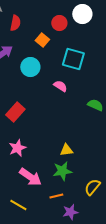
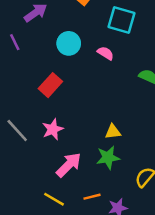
cyan circle: (30, 67) -> (69, 43), moved
pink arrow: (30, 177) -> (69, 165), turned -80
orange line: (56, 196) -> (92, 197), moved

